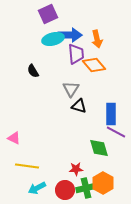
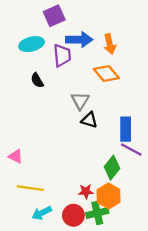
cyan ellipse: (53, 39) -> (31, 44), moved
purple trapezoid: (76, 54) -> (62, 55), moved
green diamond: (99, 148) -> (112, 168), turned 55
orange hexagon: (103, 183) -> (109, 196), moved

